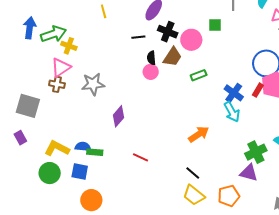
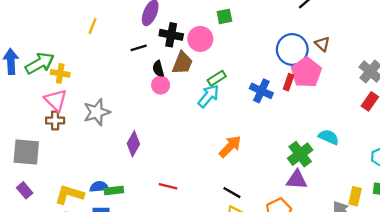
yellow line: (104, 11) -> (93, 26), turned 48
pink triangle: (61, 67) -> (56, 100), turned -30
cyan arrow: (232, 112) -> (209, 96), moved, turned -100

